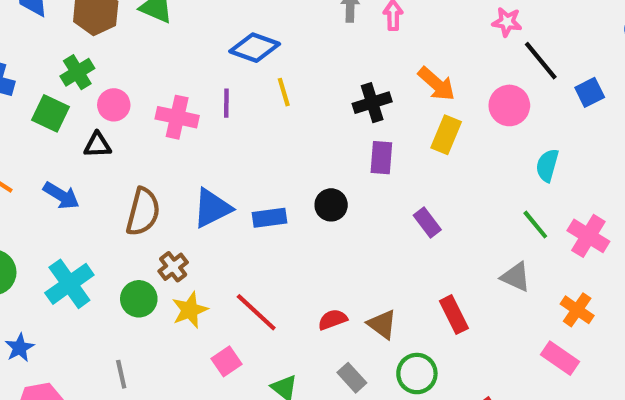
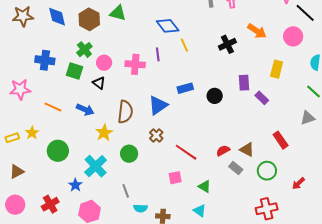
blue diamond: (255, 48) -> (168, 26), turned 40
yellow rectangle: (446, 135) -> (277, 69), moved
black triangle: (97, 145) -> (99, 83), turned 48
purple rectangle: (381, 158) -> (244, 83), moved
blue rectangle: (269, 218) -> (185, 88), moved
brown cross: (173, 267) -> (156, 135), moved
gray triangle: (516, 277) -> (308, 118), turned -35
cyan cross: (69, 284) -> (96, 166), moved
yellow star: (190, 310) -> (104, 133), moved
pink square: (226, 361) -> (175, 178), turned 32
gray rectangle: (352, 378) -> (236, 168), moved

